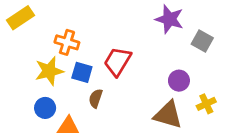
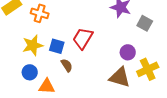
orange cross: (67, 42) -> (40, 13), moved
brown semicircle: (96, 98) -> (67, 65), turned 128
yellow cross: (206, 104) -> (148, 69), size x1.5

